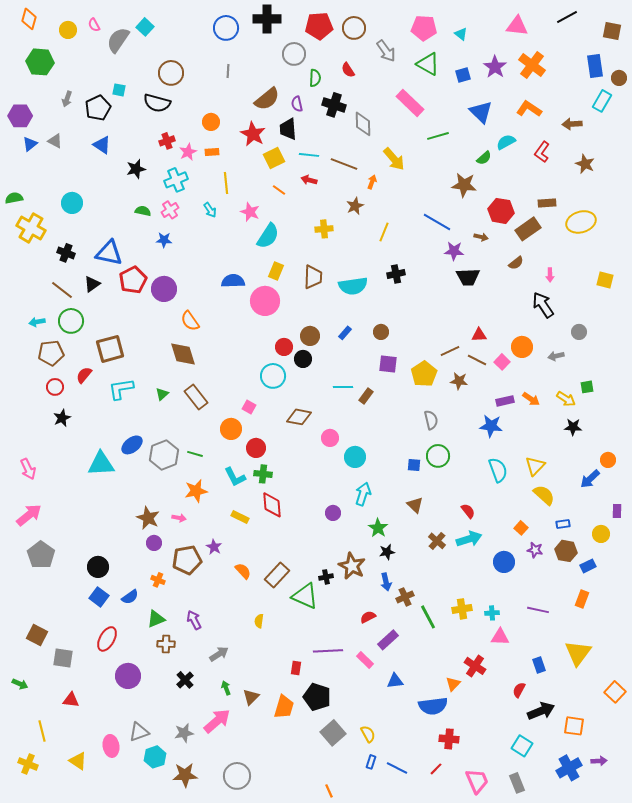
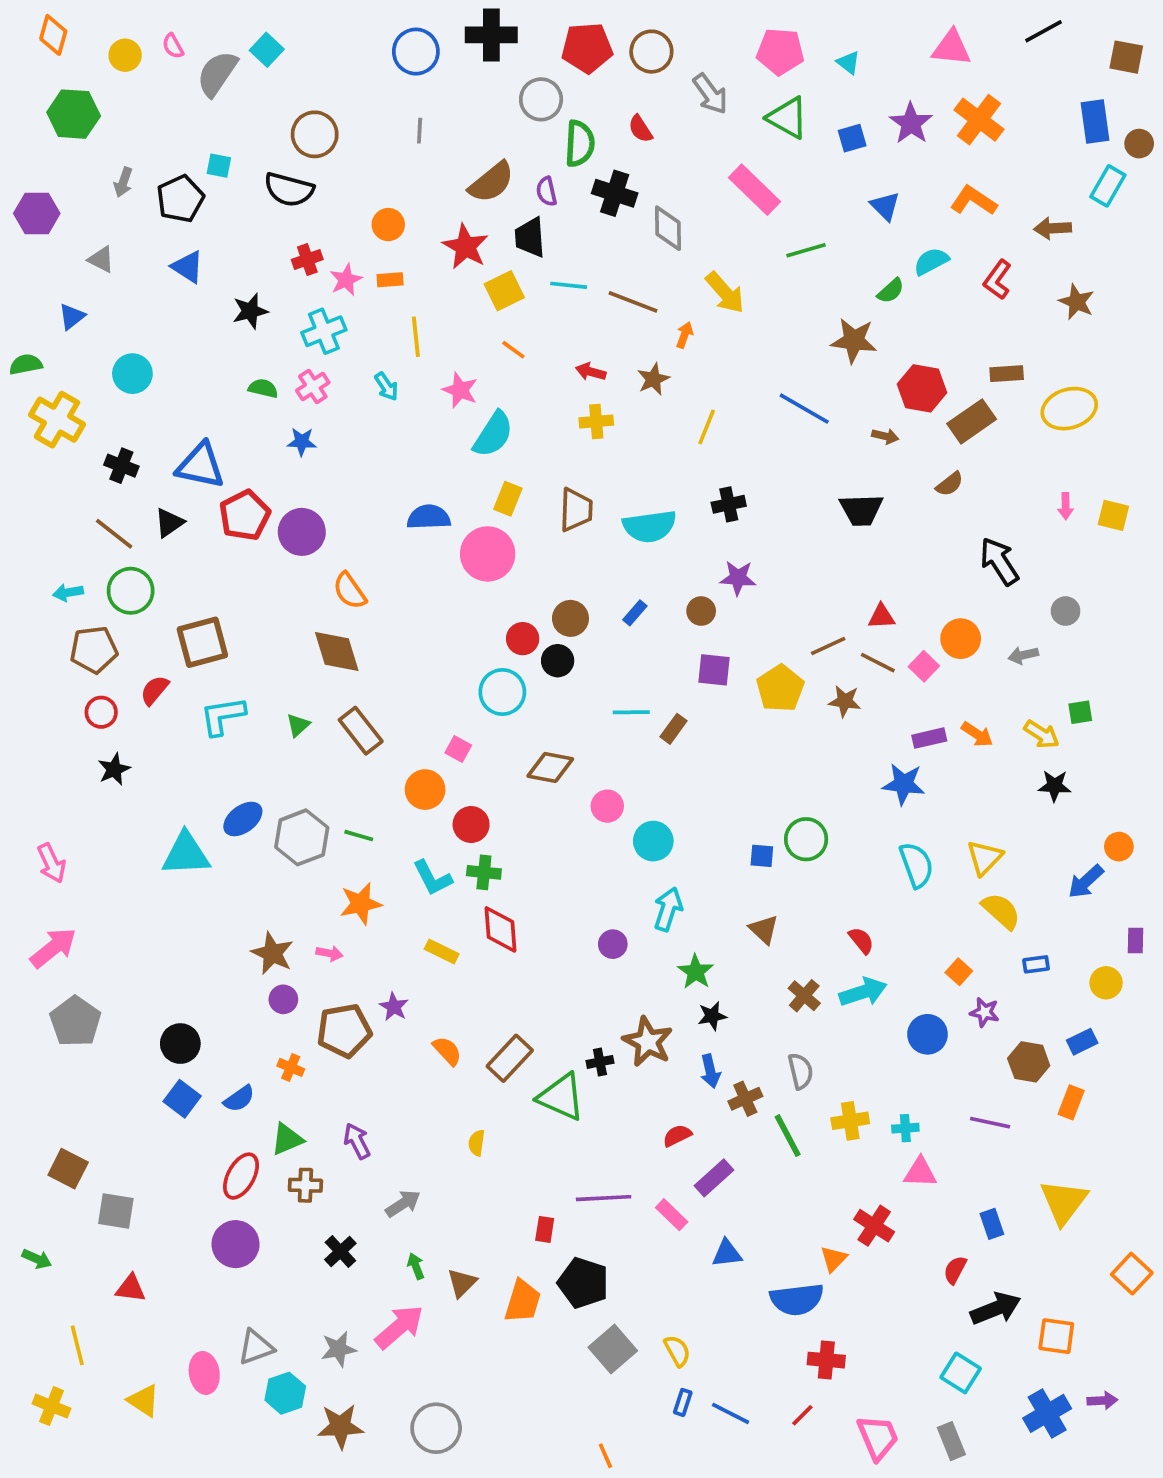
green semicircle: (315, 78) -> (580, 144), size x1.4
blue triangle: (481, 112) -> (885, 206), size x0.7
blue triangle: (30, 144) -> (72, 317), moved
red arrow: (309, 180) -> (591, 372), moved
purple star: (454, 251) -> (738, 578), moved
pink arrow: (550, 275) -> (1066, 506), moved
gray semicircle: (431, 420) -> (801, 1071), moved
brown hexagon: (566, 551) -> (1029, 1062), moved
red ellipse: (107, 639) -> (241, 1176), moved

